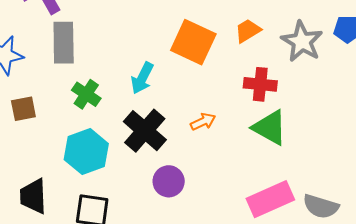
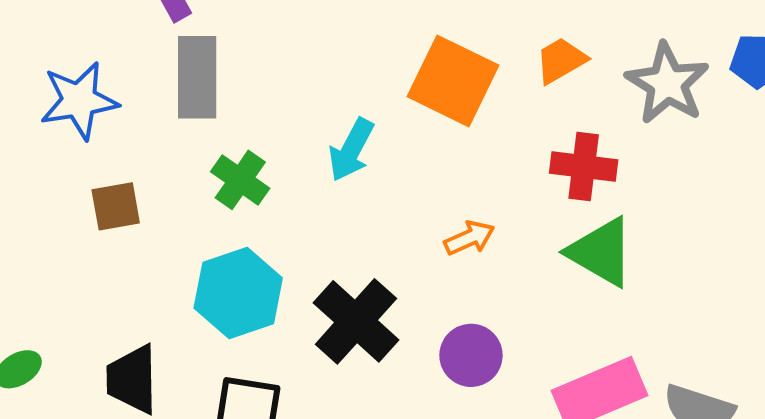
black cross: (145, 131) -> (356, 321), moved
purple circle: (169, 181) -> (471, 355), moved

